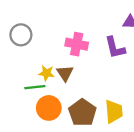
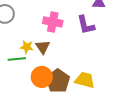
orange circle: (49, 108) -> (42, 77), moved
yellow trapezoid: (114, 111) -> (85, 80), turned -70

